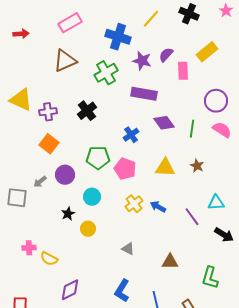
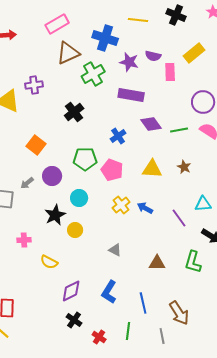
yellow line: (151, 19) -> (138, 20), turned 54
purple semicircle: (166, 55) -> (153, 56), turned -119
brown triangle: (65, 61) -> (68, 53), moved
purple cross: (48, 112) -> (34, 85), moved
green line: (192, 129) -> (179, 130), turned 72
black star: (68, 214) -> (55, 215), size x1.5
pink cross: (29, 248) -> (24, 240), moved
yellow semicircle: (49, 259) -> (49, 262), moved
green L-shape: (210, 278) -> (193, 262), moved
purple diamond: (70, 290) -> (71, 291), moved

